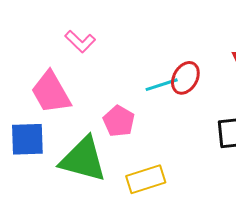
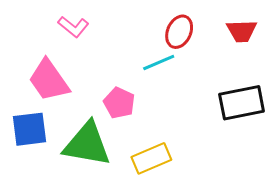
red ellipse: (185, 78) -> (179, 32), moved

